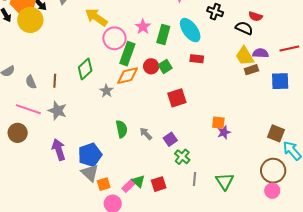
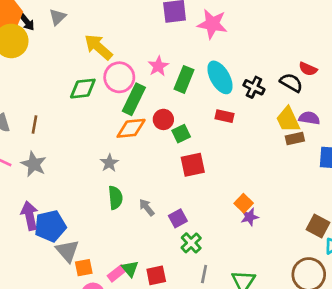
black cross: (215, 12) -> (254, 87), moved
green square: (165, 67) -> (181, 134), moved
green diamond: (85, 69) -> (83, 89), moved, turned 30
gray star: (106, 91) -> (109, 163), moved
orange square: (218, 123) -> (244, 203), turned 32
blue pentagon: (90, 155) -> (50, 226), moved

